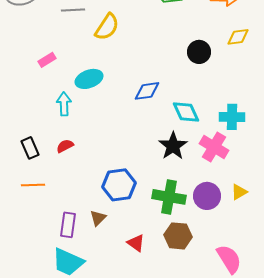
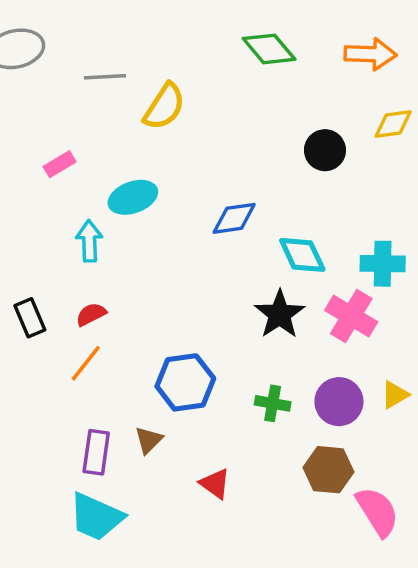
orange line: (33, 185) -> (86, 363), moved, turned -50
green cross: (169, 197) -> (273, 403), size x0.6
brown hexagon: (178, 236) -> (328, 470), moved

